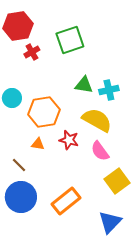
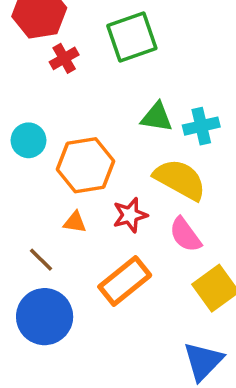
red star: (69, 140) -> (130, 215), turned -30
orange rectangle: (66, 201) -> (125, 281), moved

